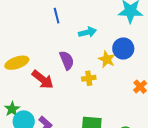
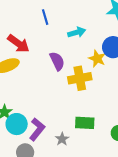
yellow cross: (89, 78) -> (80, 78), size x1.6
red arrow: (43, 79) -> (18, 44), moved

